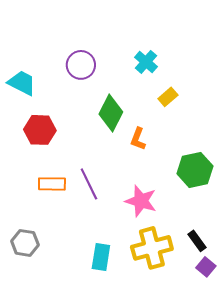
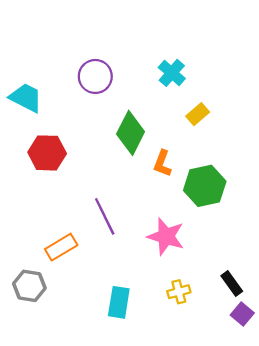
green hexagon: (195, 170) -> (205, 186), moved
orange rectangle: (52, 184) -> (61, 247), moved, turned -32
yellow cross: (152, 248) -> (179, 292), size x0.5

